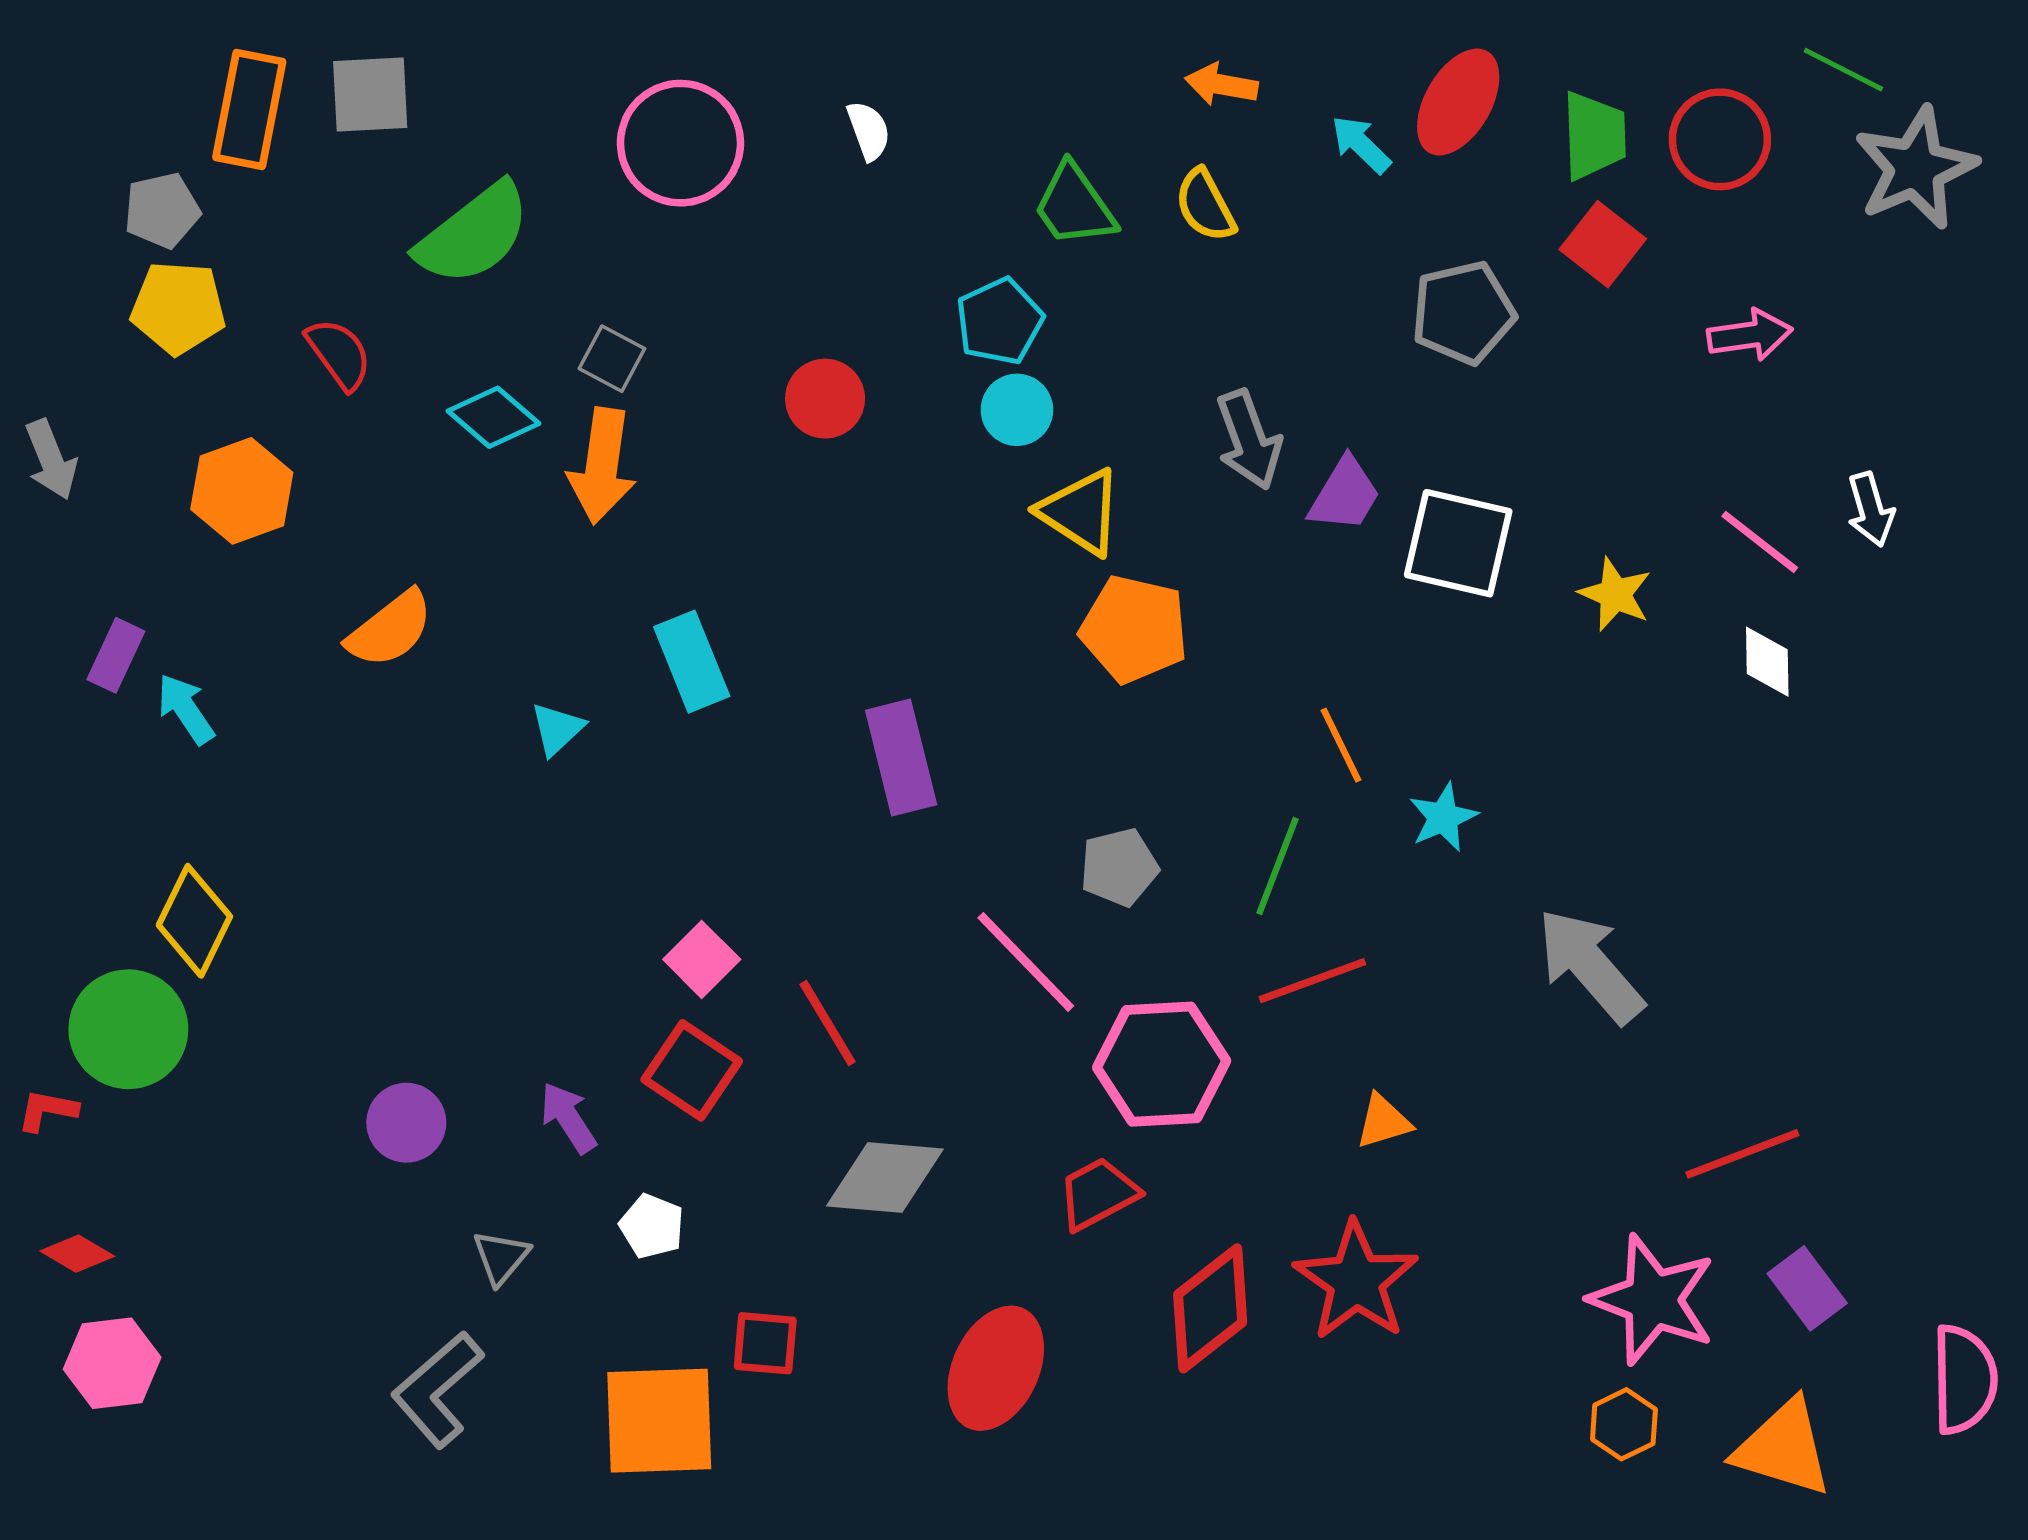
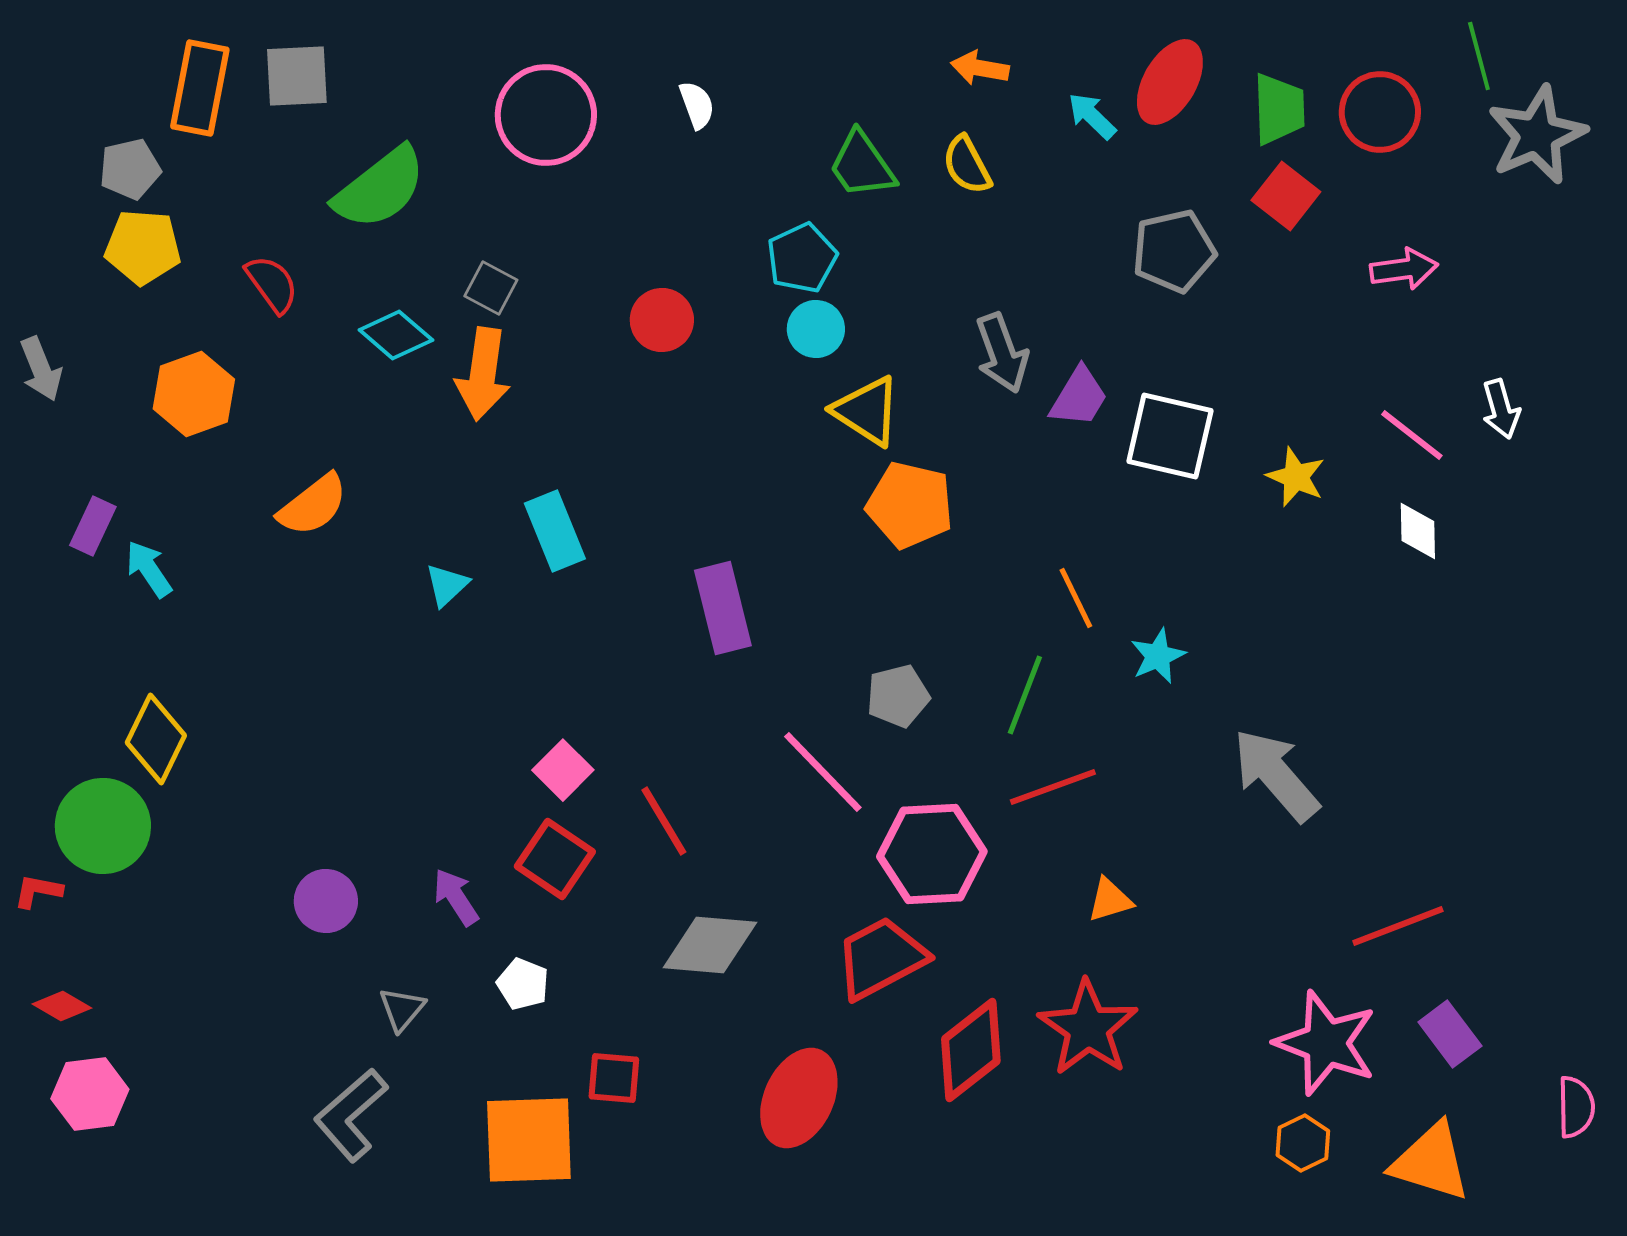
green line: (1843, 70) -> (1479, 56), turned 48
red trapezoid: (1098, 1194) -> (881, 958), size x1.4
pink semicircle: (1964, 1379) -> (1576, 1107), size x0.7

